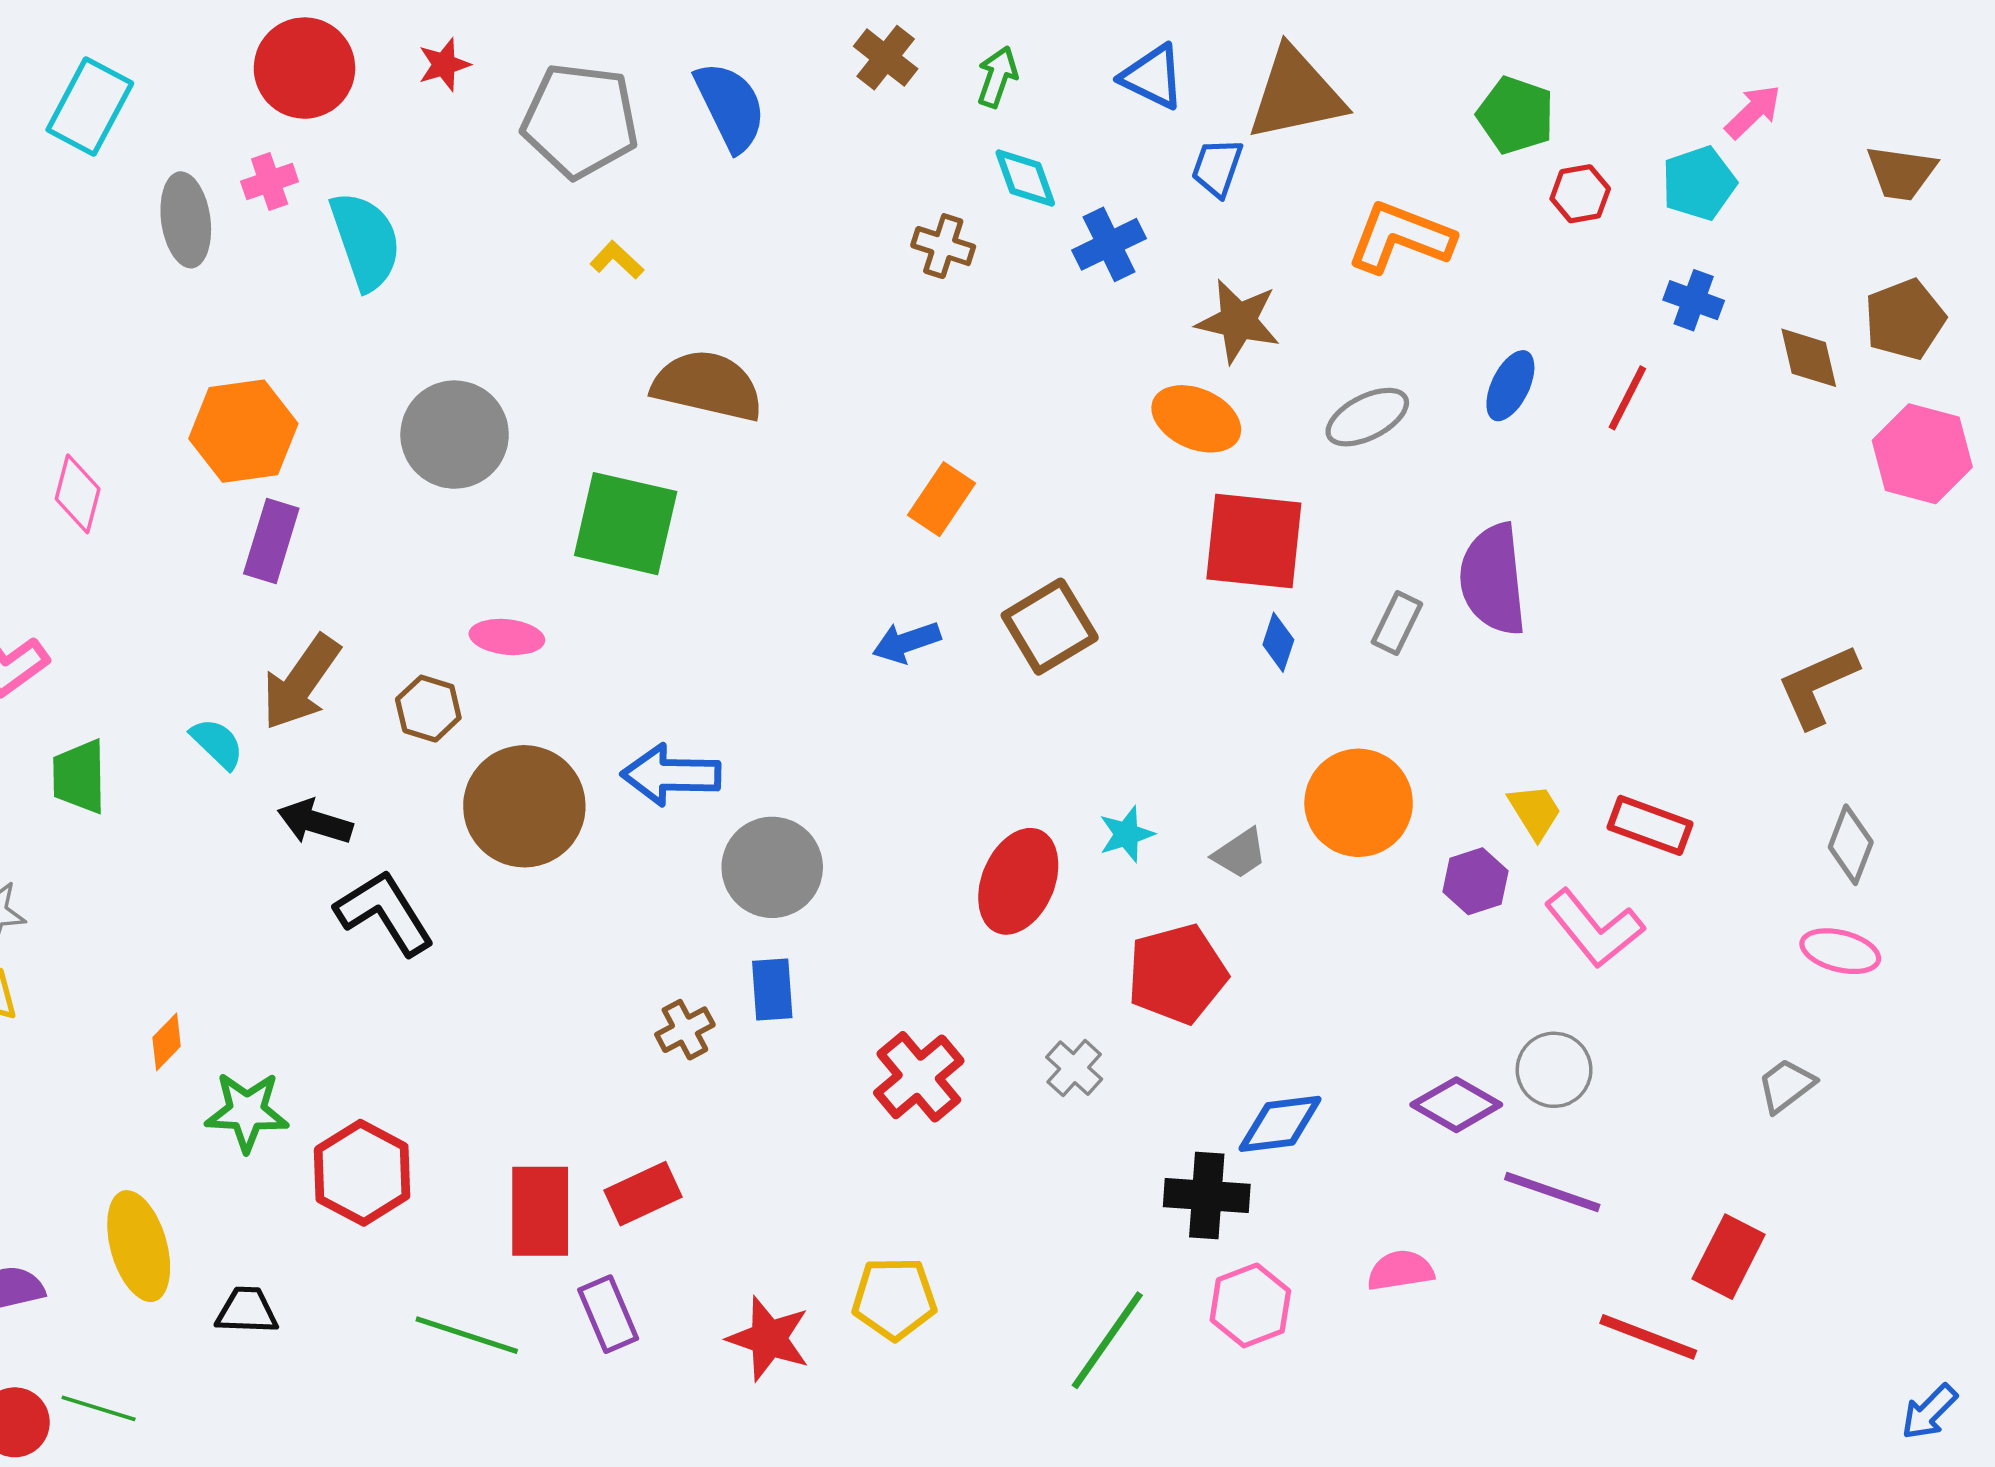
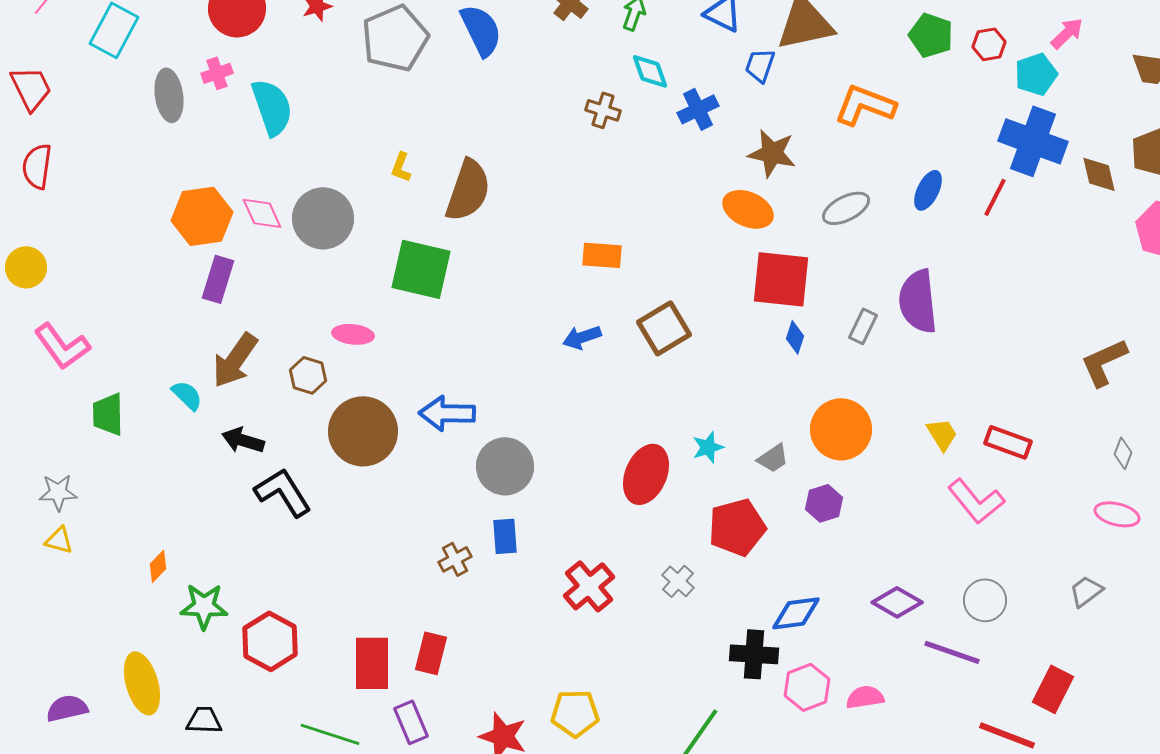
gray pentagon: (580, 120) -> (395, 38), turned -30
red hexagon: (1580, 194) -> (989, 44), moved
yellow L-shape: (617, 260) -> (401, 167), moved, turned -112
blue cross: (1694, 300) -> (1033, 141), size x2.0
brown semicircle: (708, 386) -> (468, 190), turned 96
pink diamond: (78, 494) -> (262, 213), moved, turned -39
orange rectangle: (941, 499) -> (602, 255), turned 60
gray diamond: (1851, 845) -> (1123, 453), size x0.7
purple hexagon: (1475, 881) -> (824, 503), moved
gray circle: (1554, 1070) -> (985, 600), moved
red rectangle: (643, 1194) -> (431, 653), turned -51
pink hexagon: (1250, 1305) -> (807, 687), moved

